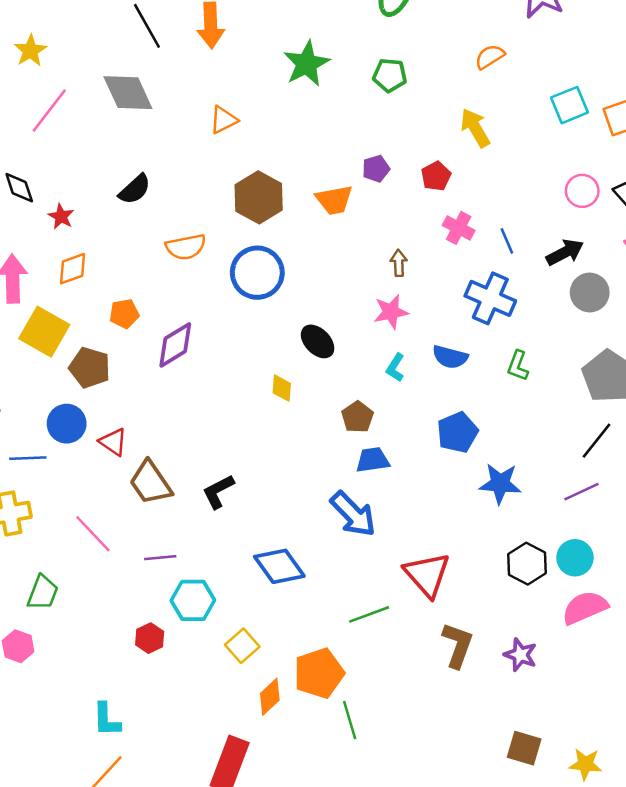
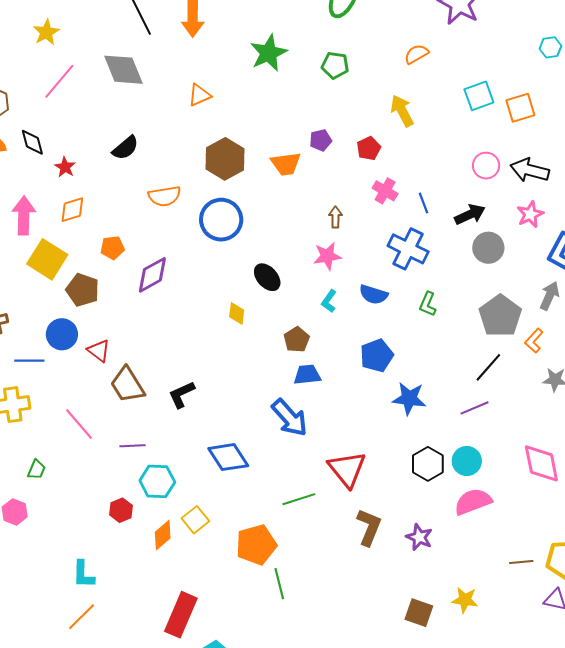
green trapezoid: (43, 593) -> (36, 470), size x0.7
orange diamond: (270, 697) -> (163, 535), moved
yellow star: (585, 764) -> (465, 600), moved

